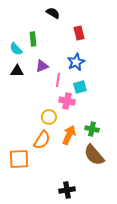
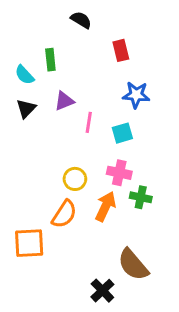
blue star: (76, 62) -> (136, 95), moved, turned 30
black triangle: (17, 71) -> (26, 109), turned -48
pink cross: (67, 101) -> (119, 173), moved
brown semicircle: (94, 155) -> (133, 265), moved
black cross: (67, 190) -> (102, 291), turned -35

